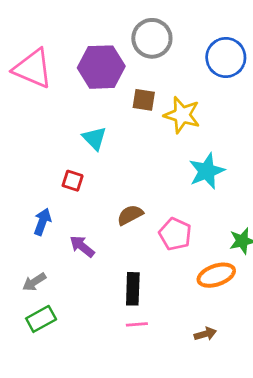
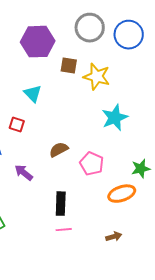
gray circle: (152, 38) -> (90, 28), moved

